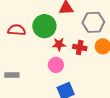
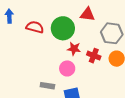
gray rectangle: (12, 75) -> (47, 86), moved

